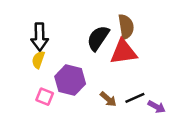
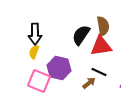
pink square: (45, 97) -> (39, 81), size x1.6
black line: (135, 98) -> (99, 72), moved, turned 49
brown arrow: (108, 99) -> (89, 83), turned -80

